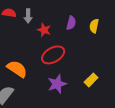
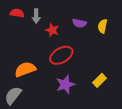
purple semicircle: (71, 23) -> (79, 23), turned 88
orange semicircle: (17, 69) -> (25, 69), turned -55

